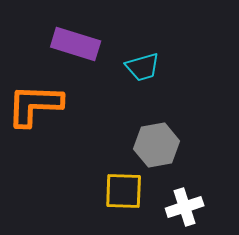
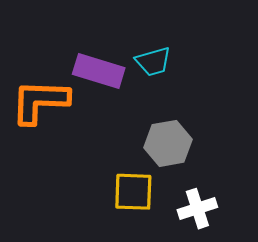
purple rectangle: (76, 44) -> (99, 71), moved

